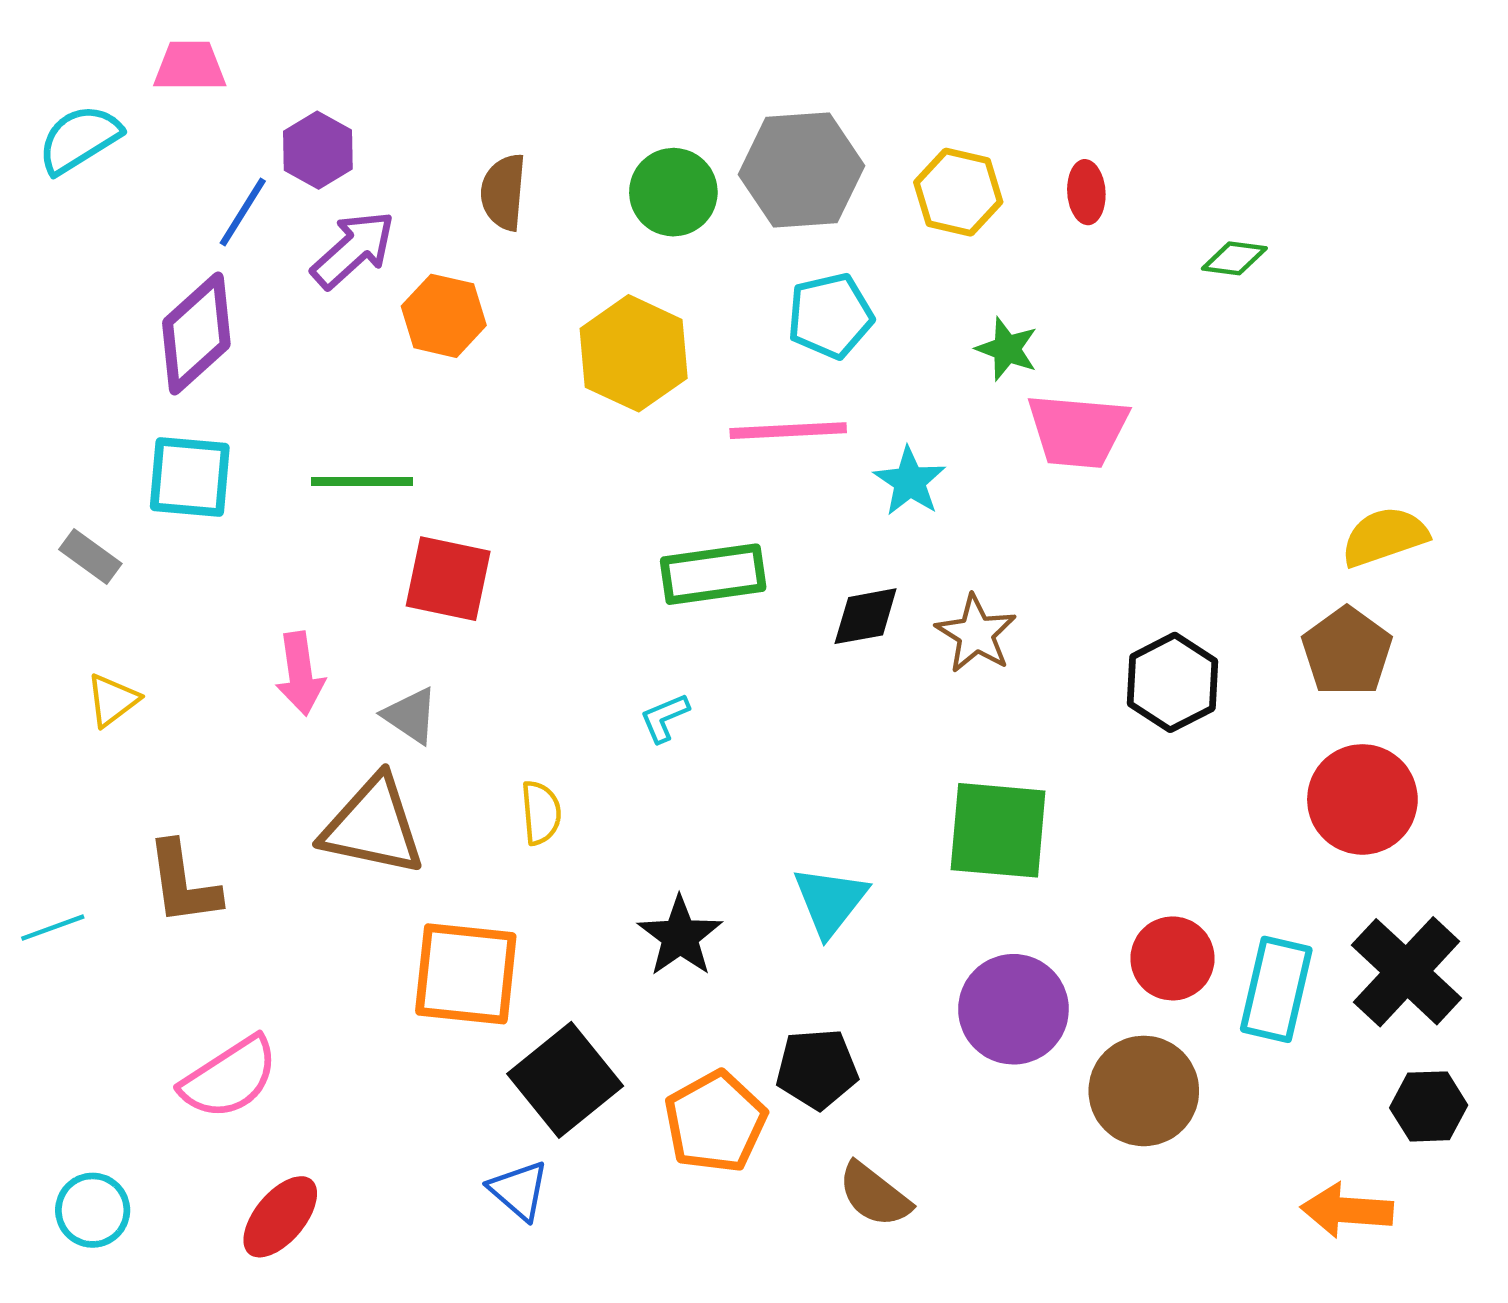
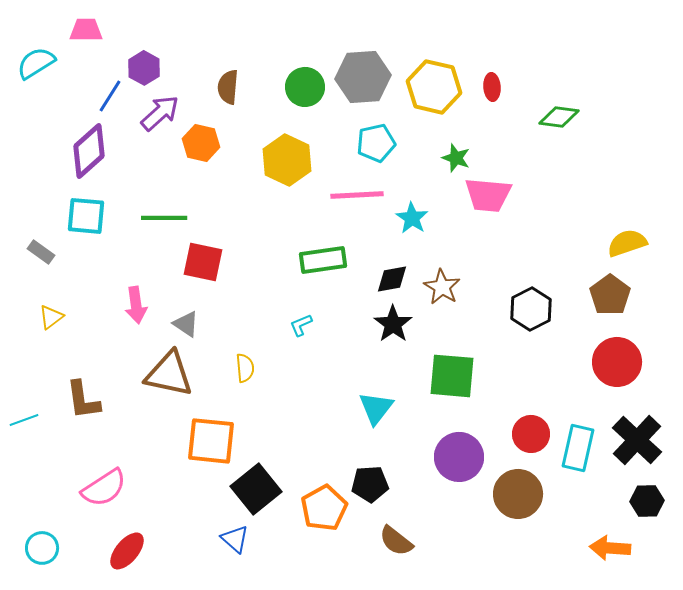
yellow hexagon: (958, 192) -> (434, 87), size x1.4
green diamond: (1234, 258) -> (559, 117), size x1.4
black star: (680, 936) -> (393, 324), moved

